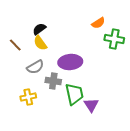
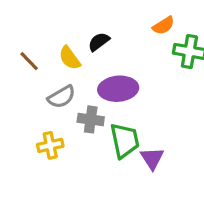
black semicircle: (39, 29) -> (99, 42), moved

